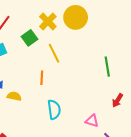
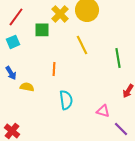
green square: (29, 38) -> (42, 30), turned 35
yellow line: (54, 53) -> (82, 45), moved

